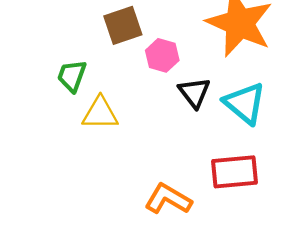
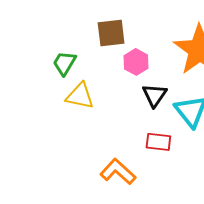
red rectangle: (234, 172) -> (158, 142), moved, size x0.7

